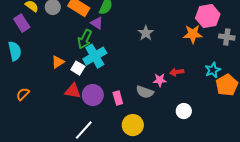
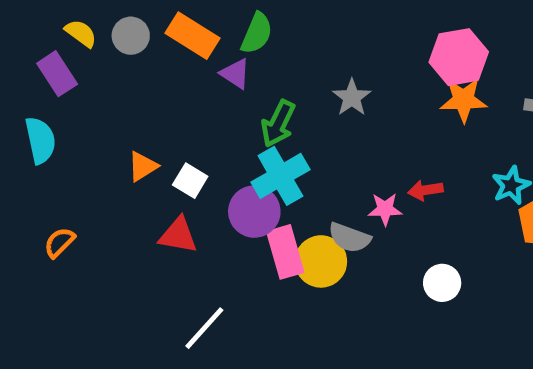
pink hexagon: (208, 16) -> (459, 57), moved
green arrow: (85, 39) -> (278, 124), moved
cyan cross: (95, 56) -> (280, 176), moved
purple circle: (93, 95) -> (254, 212), moved
pink rectangle: (118, 98) -> (285, 252), size x1.5
yellow circle: (133, 125) -> (321, 261), moved

